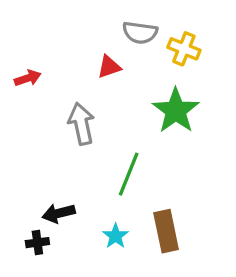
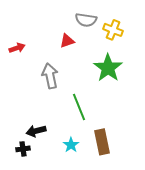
green line: (129, 174) -> (79, 107), turned -44

